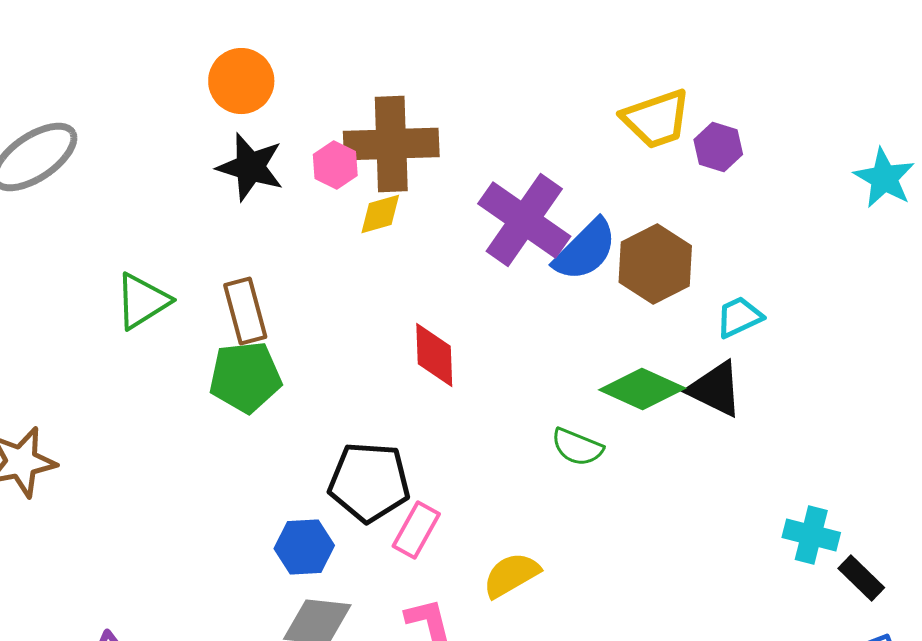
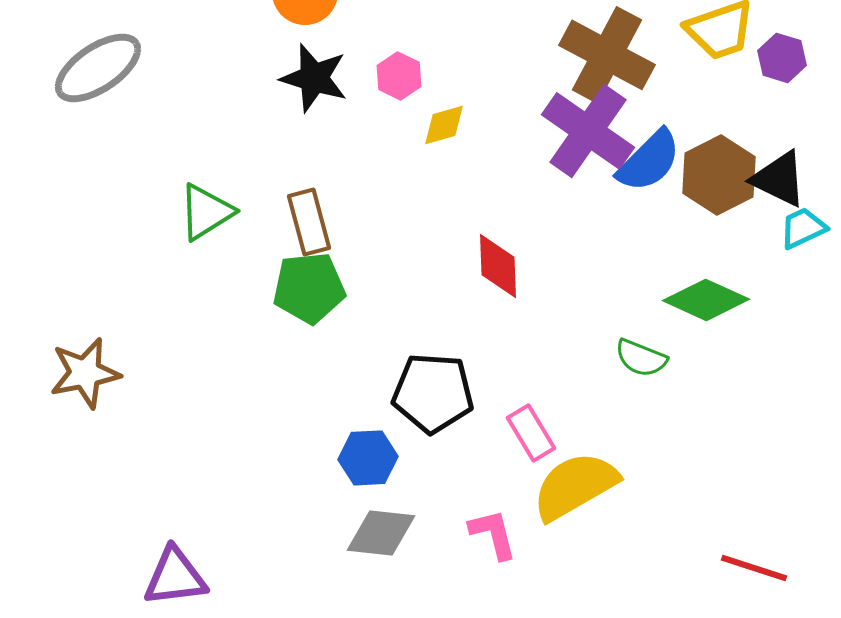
brown cross: (391, 144) -> (607, 55), moved, turned 30
black triangle: (715, 389) -> (779, 179), moved
pink rectangle: (416, 530) -> (531, 433), moved, turned -60
yellow semicircle: (511, 575) -> (575, 486), size x1.5

